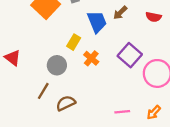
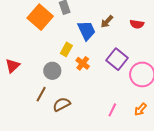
red triangle: (13, 58) -> (12, 66), turned 42
pink line: (122, 112) -> (112, 110), turned -56

